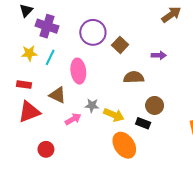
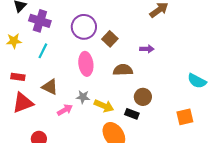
yellow star: (29, 53) -> (14, 41), moved
pink ellipse: (78, 71) -> (86, 64), moved

